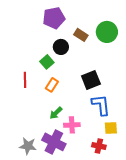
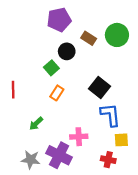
red line: (25, 80) -> (13, 90), moved
black square: (91, 80) -> (99, 87), turned -30
green arrow: (56, 113) -> (36, 124), moved

